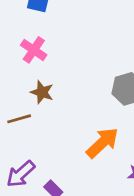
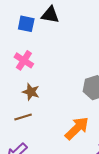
brown line: (19, 119) -> (23, 117), moved

